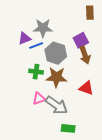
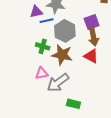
red triangle: (86, 88) -> (91, 56), moved
gray arrow: (56, 105) -> (58, 83), turned 100
green rectangle: (68, 128) -> (73, 104), moved

